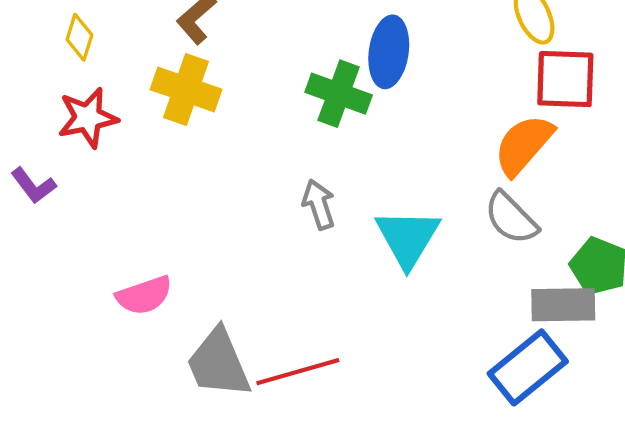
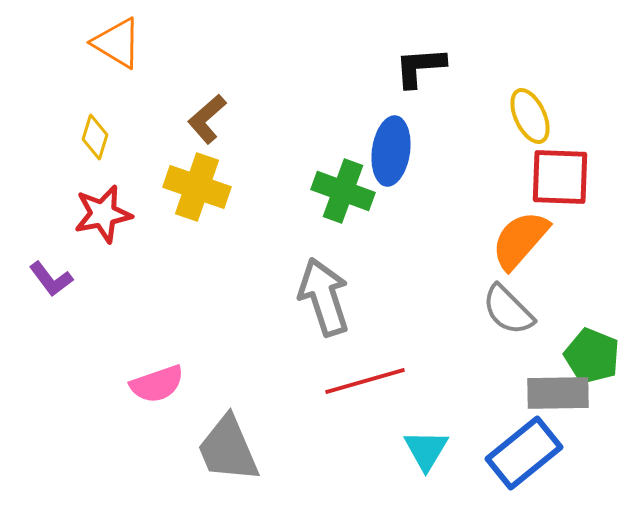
gray arrow: (319, 204) -> (324, 297), size x1.6
cyan triangle: (408, 238) -> (426, 450), moved, size x0.7
red line: (298, 372) -> (365, 381), moved

